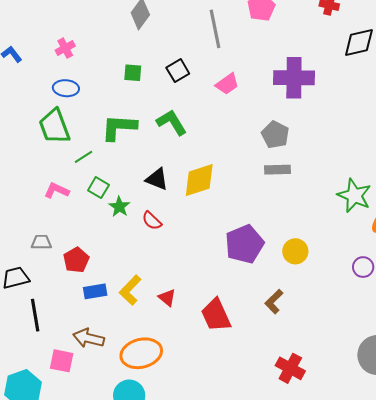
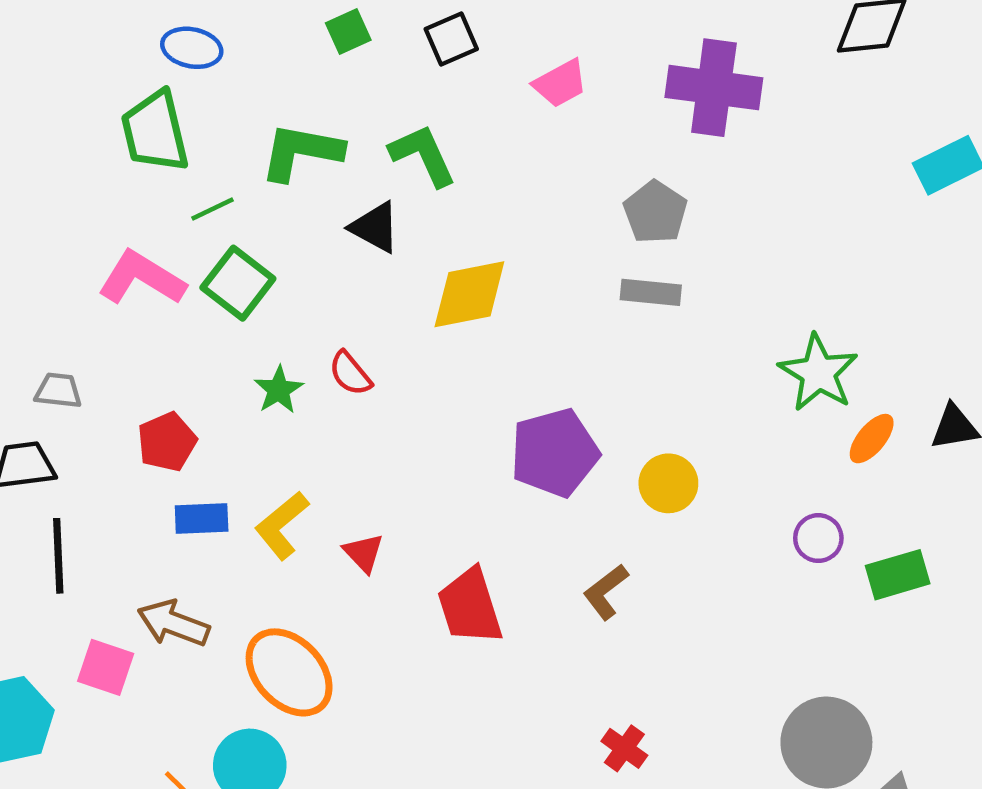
green square: (133, 73) -> (348, 32), turned -36
black triangle: (157, 179) -> (375, 227), moved
green square: (98, 188) -> (238, 283), size x1.4
pink L-shape: (57, 191) -> (142, 278), size x1.5
green star: (119, 207) -> (279, 390), moved
gray trapezoid: (41, 242) -> (58, 391), moved
orange ellipse: (141, 353) -> (289, 672), turned 54
red cross: (290, 368) -> (624, 748), size x0.7

